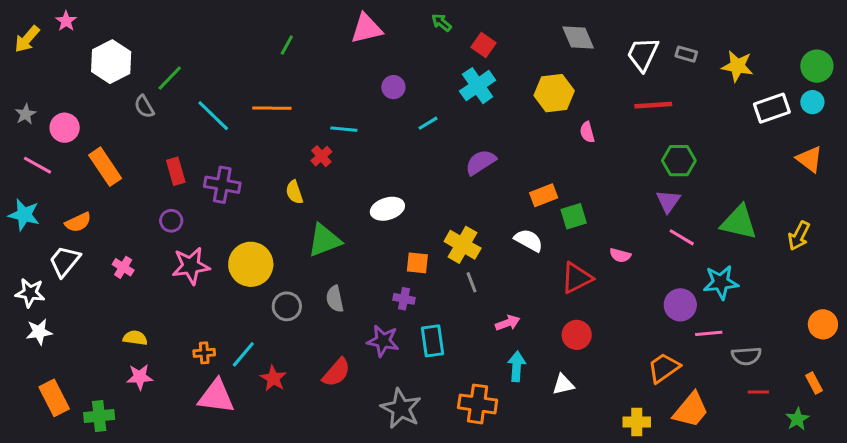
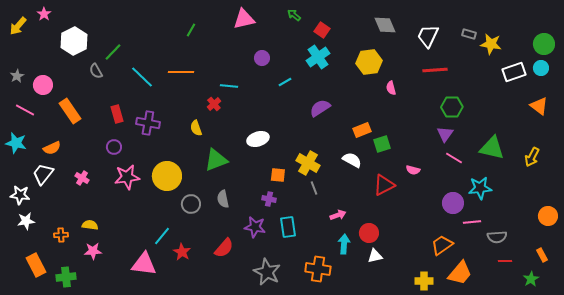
gray rectangle: (686, 54) -> (469, 34), moved
red circle: (577, 335) -> (369, 233), moved
orange cross: (204, 353) -> (61, 235), moved

